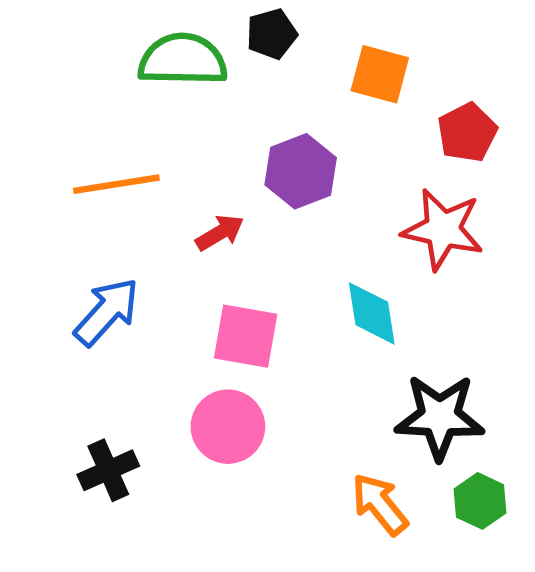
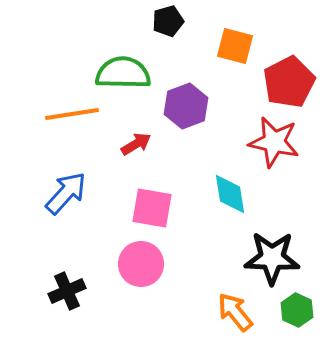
green semicircle: (183, 60) -> (123, 73), moved
red pentagon: (467, 132) -> (289, 82), size x1.4

